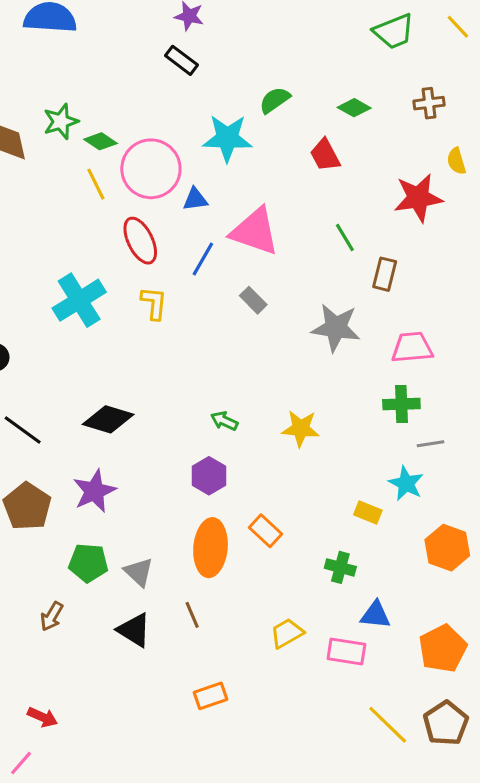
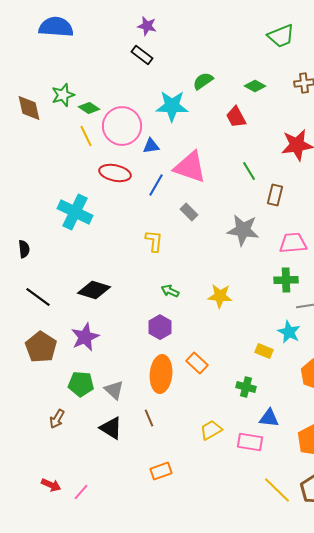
red ellipse: (140, 241) -> (115, 173), turned -52
cyan cross: (79, 300) -> (75, 212), turned -32
yellow L-shape: (154, 303) -> (154, 241), moved
pink line: (21, 763) -> (81, 492), moved

